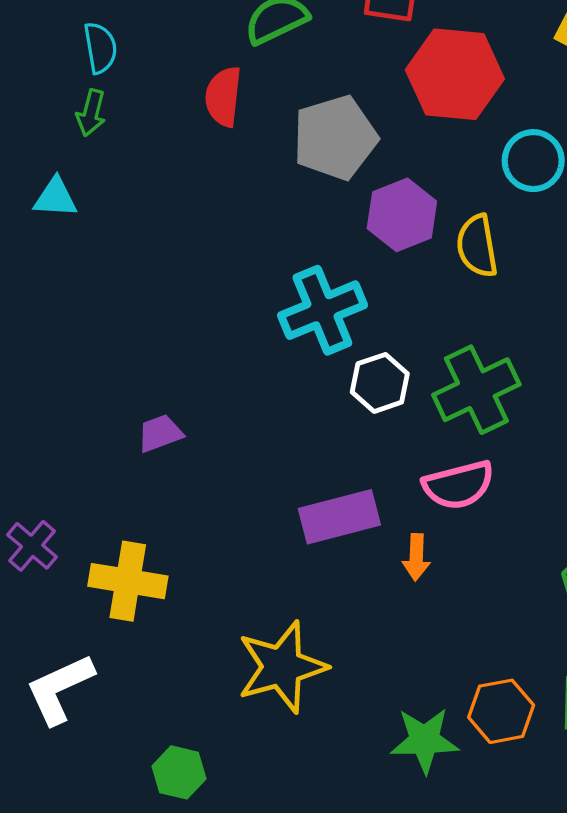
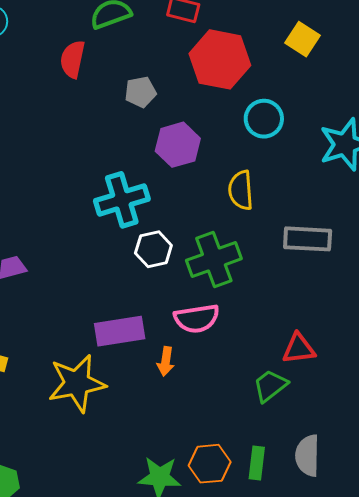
gray pentagon: (335, 138) -> (140, 92), size x0.6
yellow semicircle: (477, 246) -> (241, 190), moved
yellow star: (282, 667) -> (77, 383), moved

